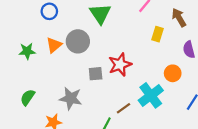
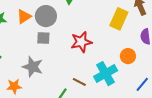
yellow rectangle: (158, 34) -> (119, 19), size x1.5
gray square: (96, 74) -> (43, 38), moved
brown line: (123, 108) -> (79, 82), turned 56

